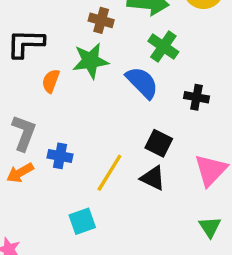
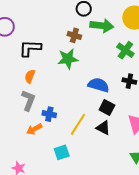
green cross: (163, 47) -> (125, 50), moved
orange semicircle: (51, 81) -> (30, 76), moved
blue semicircle: (142, 83) -> (99, 85), moved, turned -30
orange arrow: (20, 173) -> (34, 129), moved

